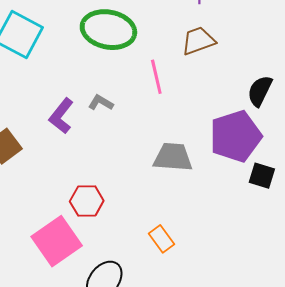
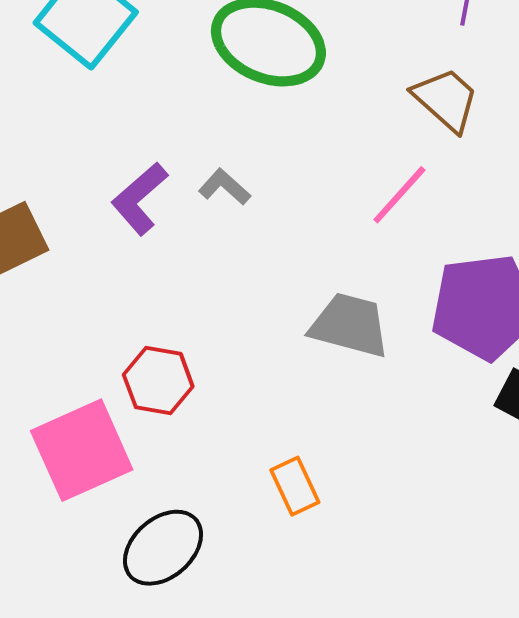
brown trapezoid: (198, 41) -> (446, 99), turned 51
pink line: (156, 77) -> (399, 195), moved, turned 44

